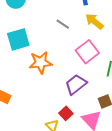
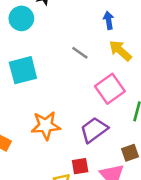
orange star: (40, 63) -> (46, 126), moved
red square: (66, 113) -> (80, 166), turned 32

